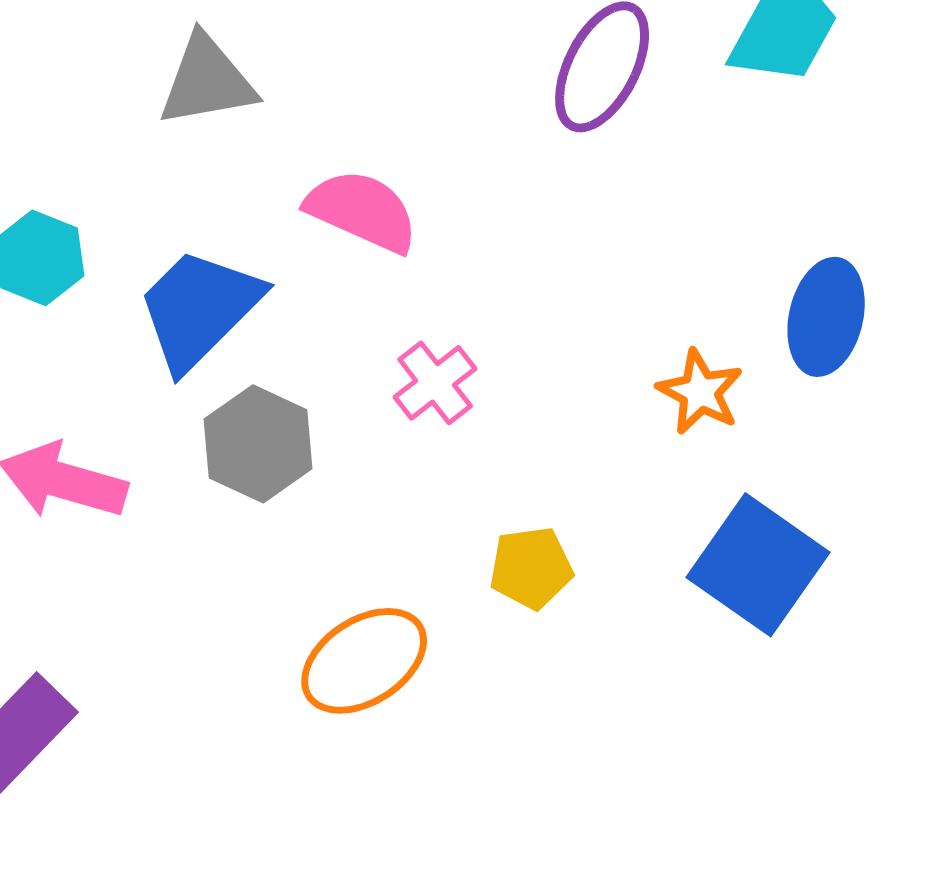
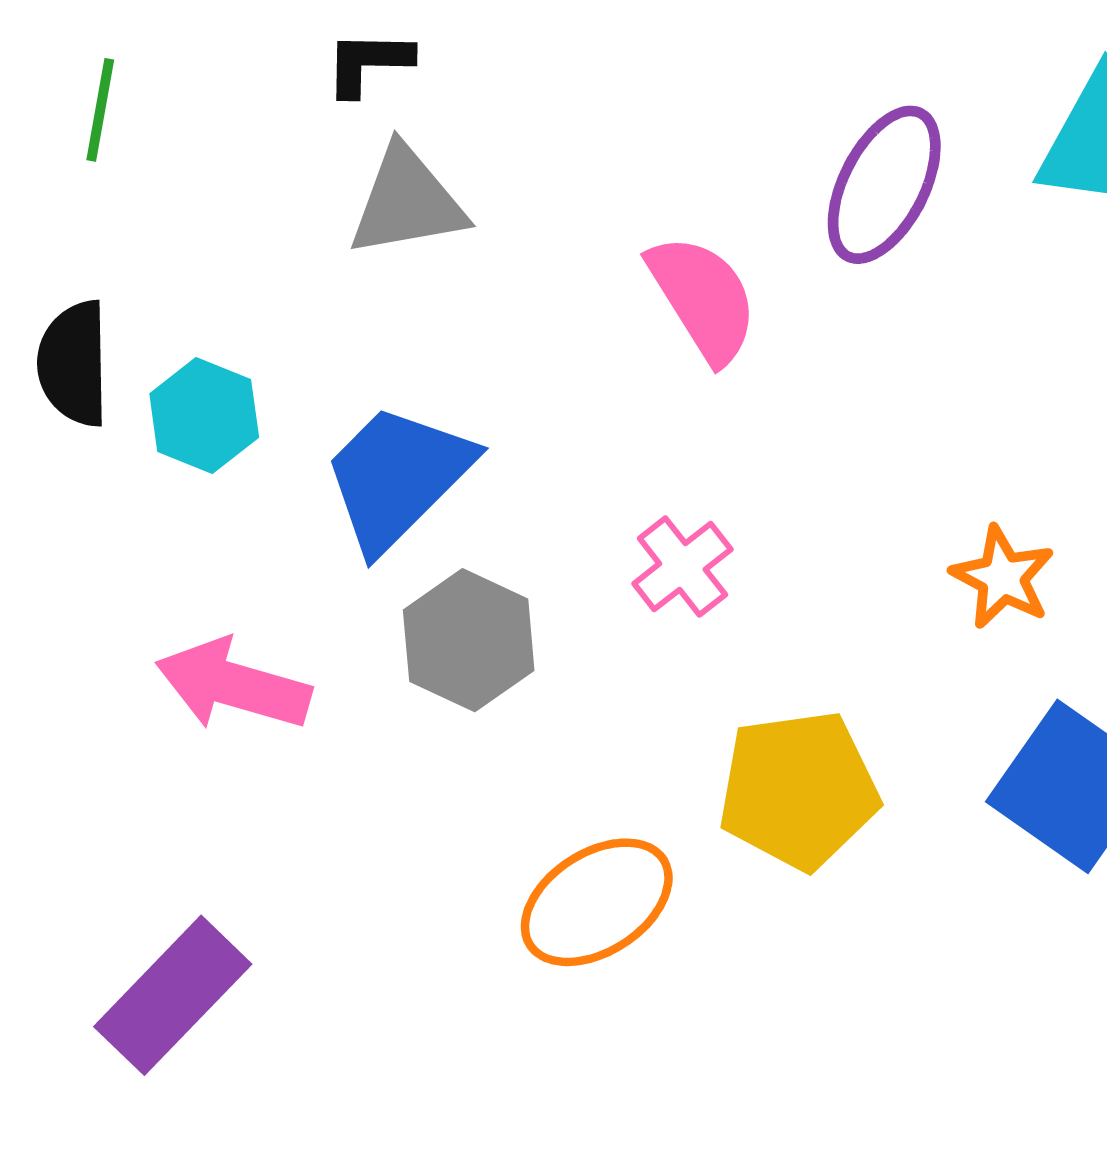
pink semicircle: (362, 211) -> (703, 298), moved, turned 34
yellow pentagon: (531, 568) -> (798, 790), size x1.6

